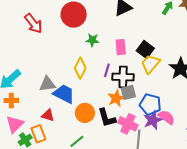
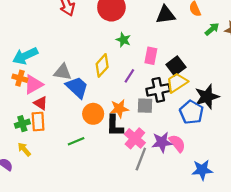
black cross: (123, 77) -> (158, 90), moved, turned -30
orange star: (116, 98) -> (119, 109), moved
blue pentagon: (150, 104) -> (191, 112), moved
red triangle: (48, 115) -> (41, 103), moved
pink triangle: (15, 124) -> (33, 84), moved

